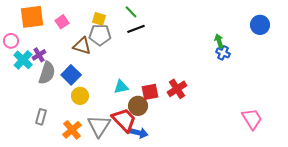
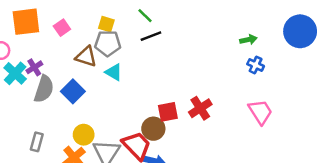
blue circle: (260, 25) -> (300, 31), size x1.4
green arrow: (219, 41) -> (248, 40), moved, turned 96
cyan triangle: (121, 87) -> (114, 72), moved, turned 42
yellow circle: (80, 96) -> (84, 135), moved
pink trapezoid: (252, 119) -> (260, 112), moved

